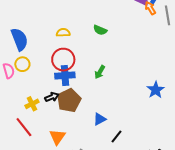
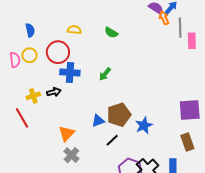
blue semicircle: (19, 39) -> (30, 30), size x0.6
red circle: (63, 60) -> (58, 52), moved
blue star: (156, 90) -> (144, 125), moved
brown pentagon: (69, 100) -> (119, 115), moved
orange triangle: (57, 137) -> (67, 133), moved

